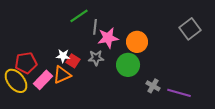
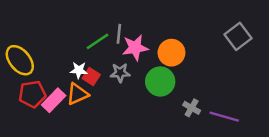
green line: (79, 16) -> (98, 41), moved
red pentagon: (26, 63) -> (32, 94), moved
yellow ellipse: (16, 81) -> (20, 60), moved

